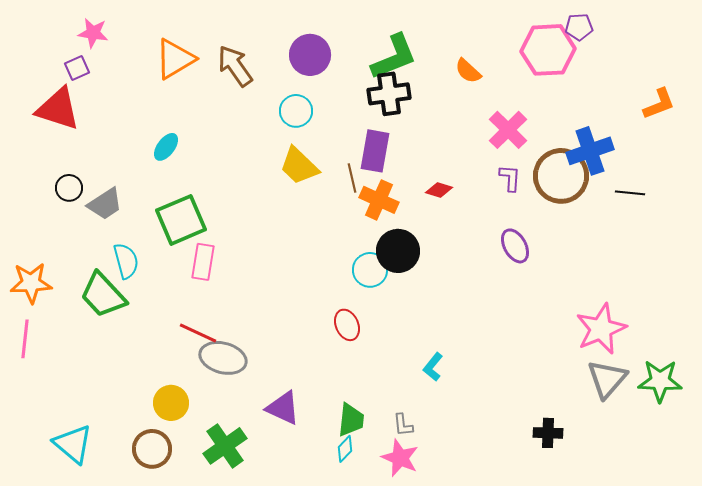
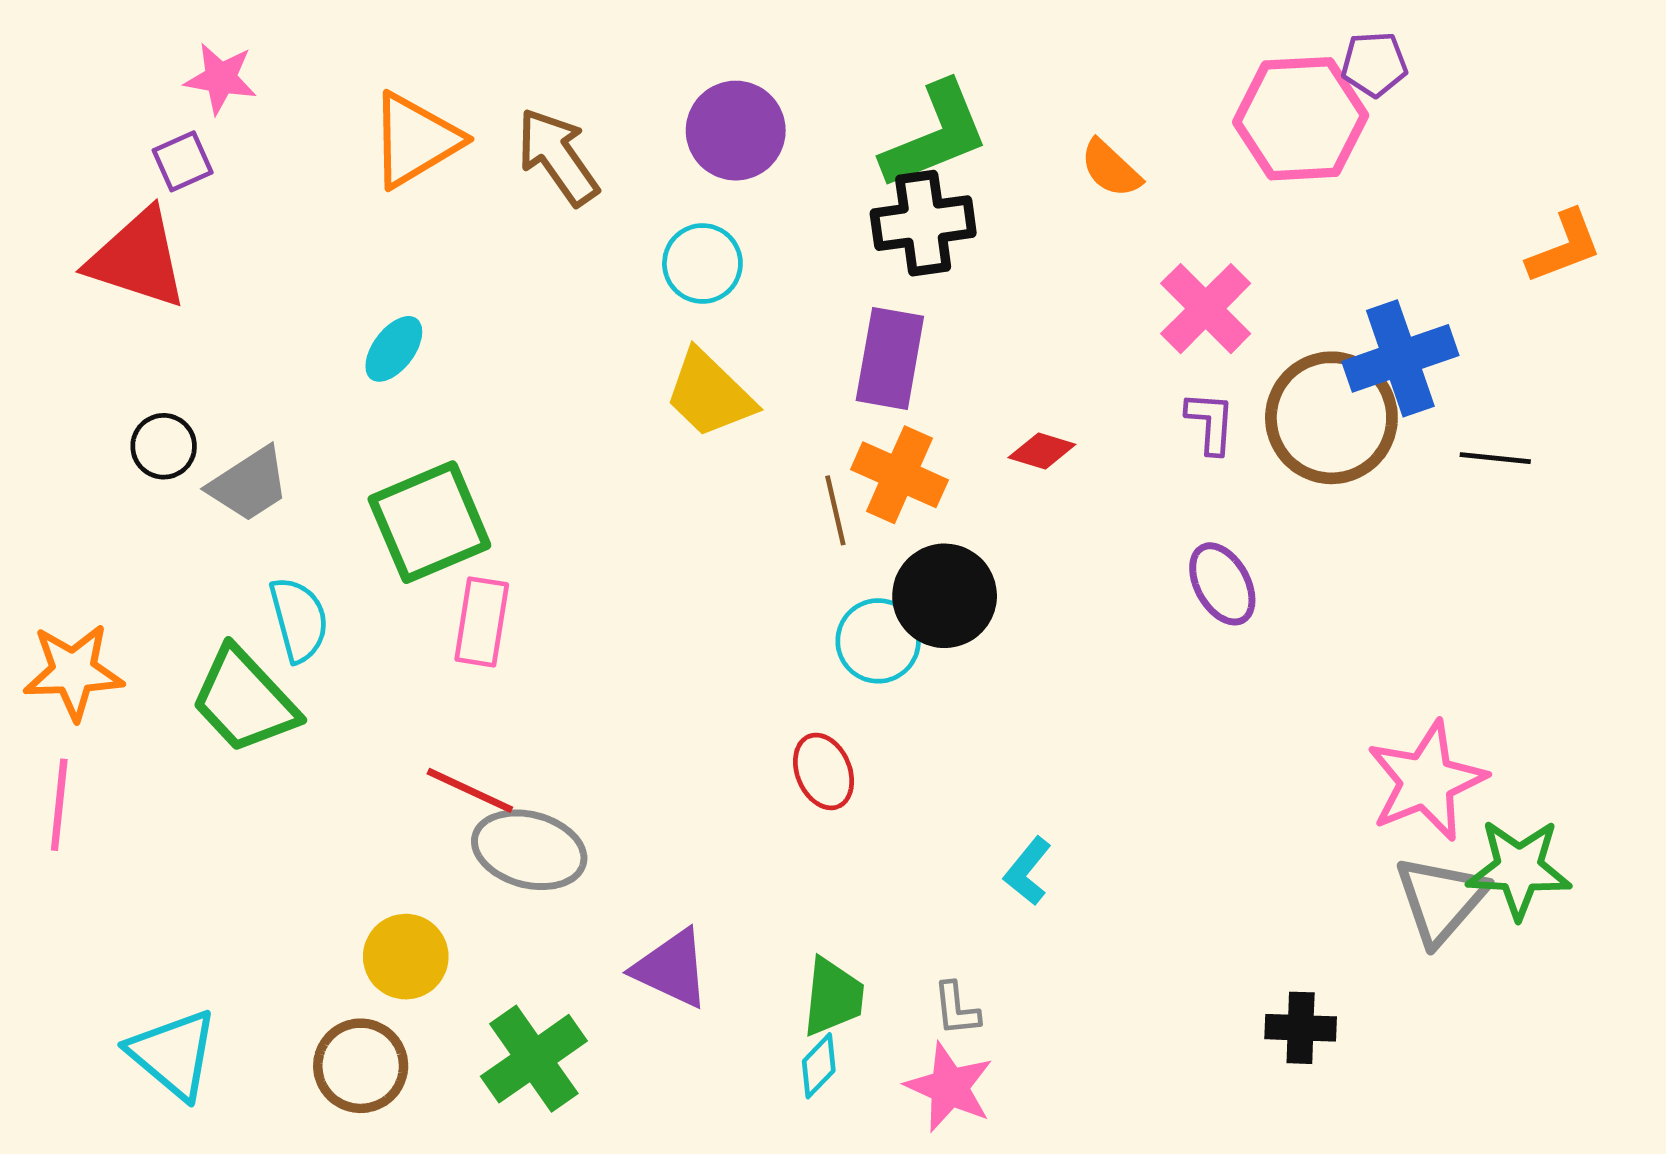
brown line: (352, 178) -> (835, 510), moved
green star: (660, 381) -> (1519, 869), moved

